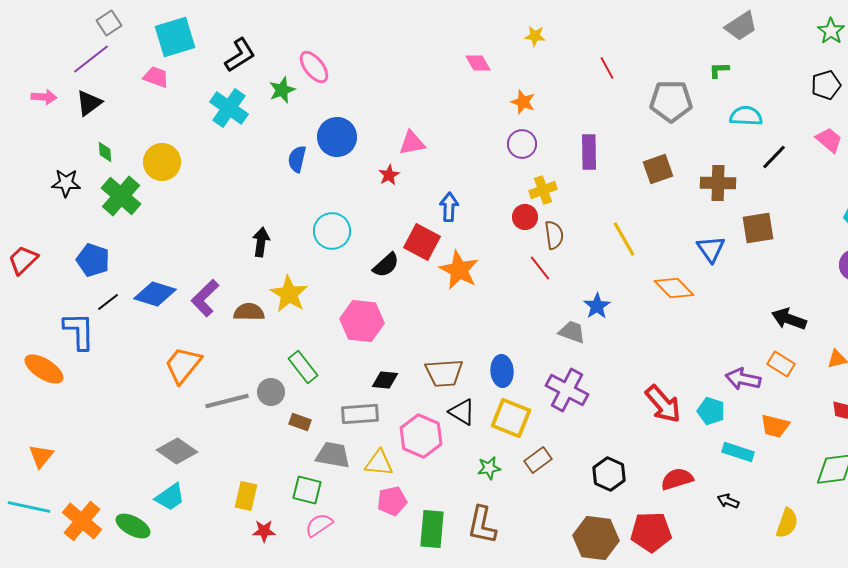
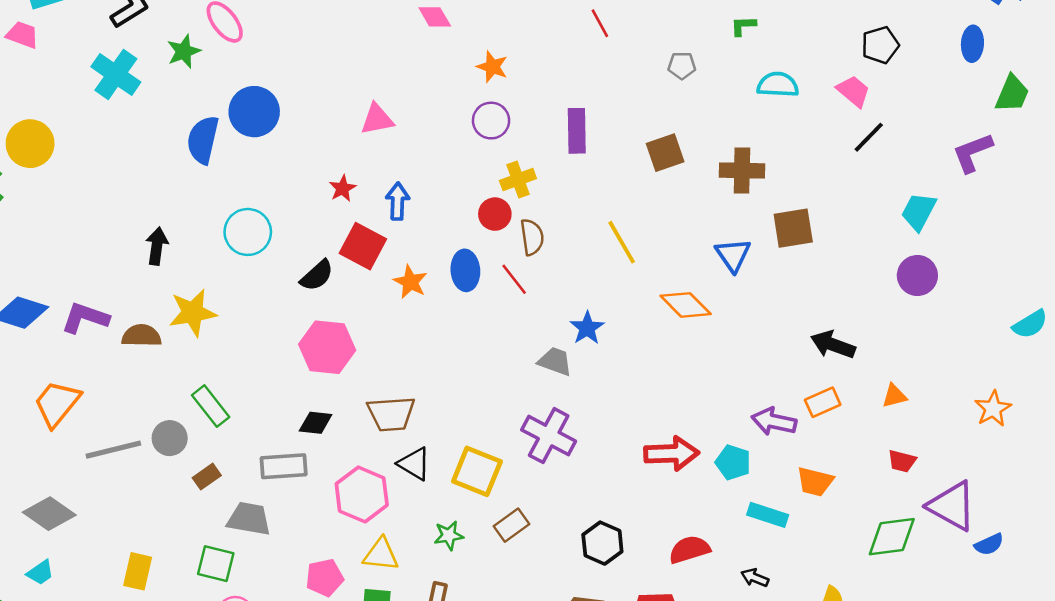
gray pentagon: (671, 101) -> (682, 66), size x0.5
pink trapezoid: (829, 140) -> (853, 91), moved
pink triangle: (412, 143) -> (377, 119), moved
black line: (774, 157) -> (869, 137), moved
blue semicircle: (297, 159) -> (203, 140), size x1.4
red star: (389, 175) -> (342, 188), moved
orange star: (459, 270) -> (410, 282), size x0.7
yellow star: (289, 294) -> (193, 313), turned 30
purple L-shape: (205, 298) -> (85, 318), turned 63
pink hexagon: (362, 321) -> (327, 347), moved
orange rectangle: (781, 364) -> (823, 402), turned -56
blue ellipse: (502, 371) -> (465, 270), moved
red arrow: (663, 404) -> (672, 453), turned -51
brown rectangle: (300, 422) -> (207, 477), turned -55
yellow triangle: (379, 463) -> (381, 555), moved
cyan trapezoid: (170, 497) -> (40, 573), size x0.7

